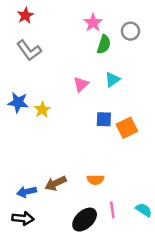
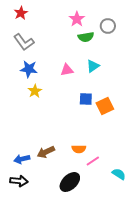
green semicircle: (104, 44) -> (86, 37), turned 63
pink triangle: (81, 84) -> (67, 70), turned 32
blue star: (18, 102) -> (29, 69), moved
pink line: (112, 210) -> (93, 161), moved, turned 64

